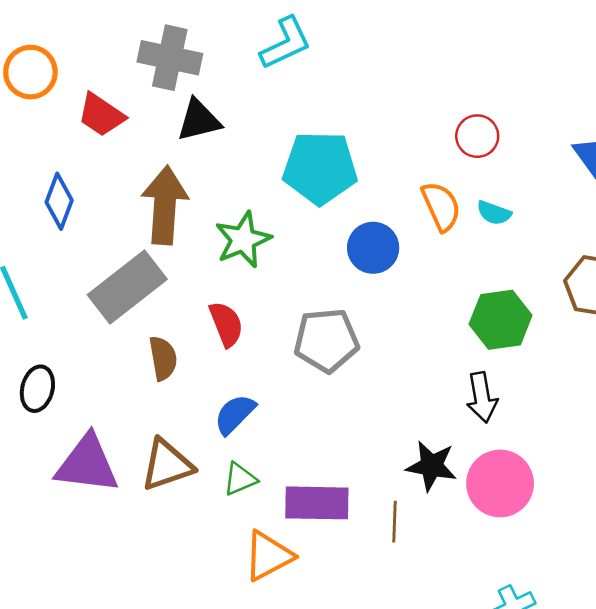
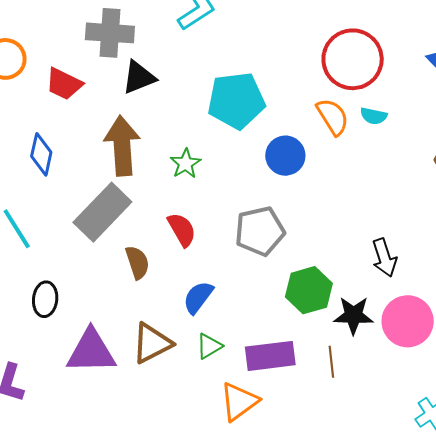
red circle: (477, 136) -> (353, 59), size x1.8
green star: (243, 240) -> (186, 164), size x0.7
green hexagon: (501, 320) -> (309, 290), moved

